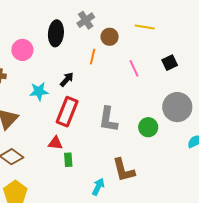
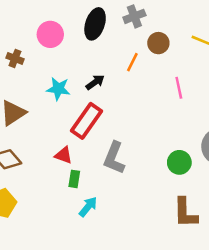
gray L-shape: (108, 119) -> (114, 158), moved
brown L-shape: (124, 170) -> (185, 213), moved
cyan arrow: (98, 187) -> (88, 207), moved

